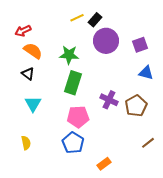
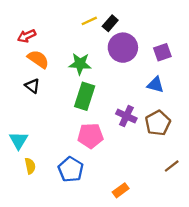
blue triangle: (146, 73) -> (155, 85), moved
cyan triangle: (33, 104) -> (19, 140), moved
blue pentagon: (73, 143) -> (71, 169), moved

